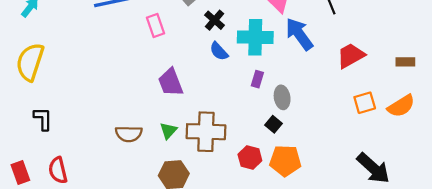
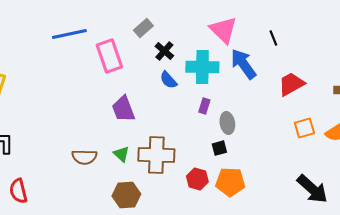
pink rectangle: (156, 26) -> (109, 56), size x1.5
black square: (274, 124) -> (219, 148), turned 35
green triangle: (168, 131) -> (121, 154), turned -30

